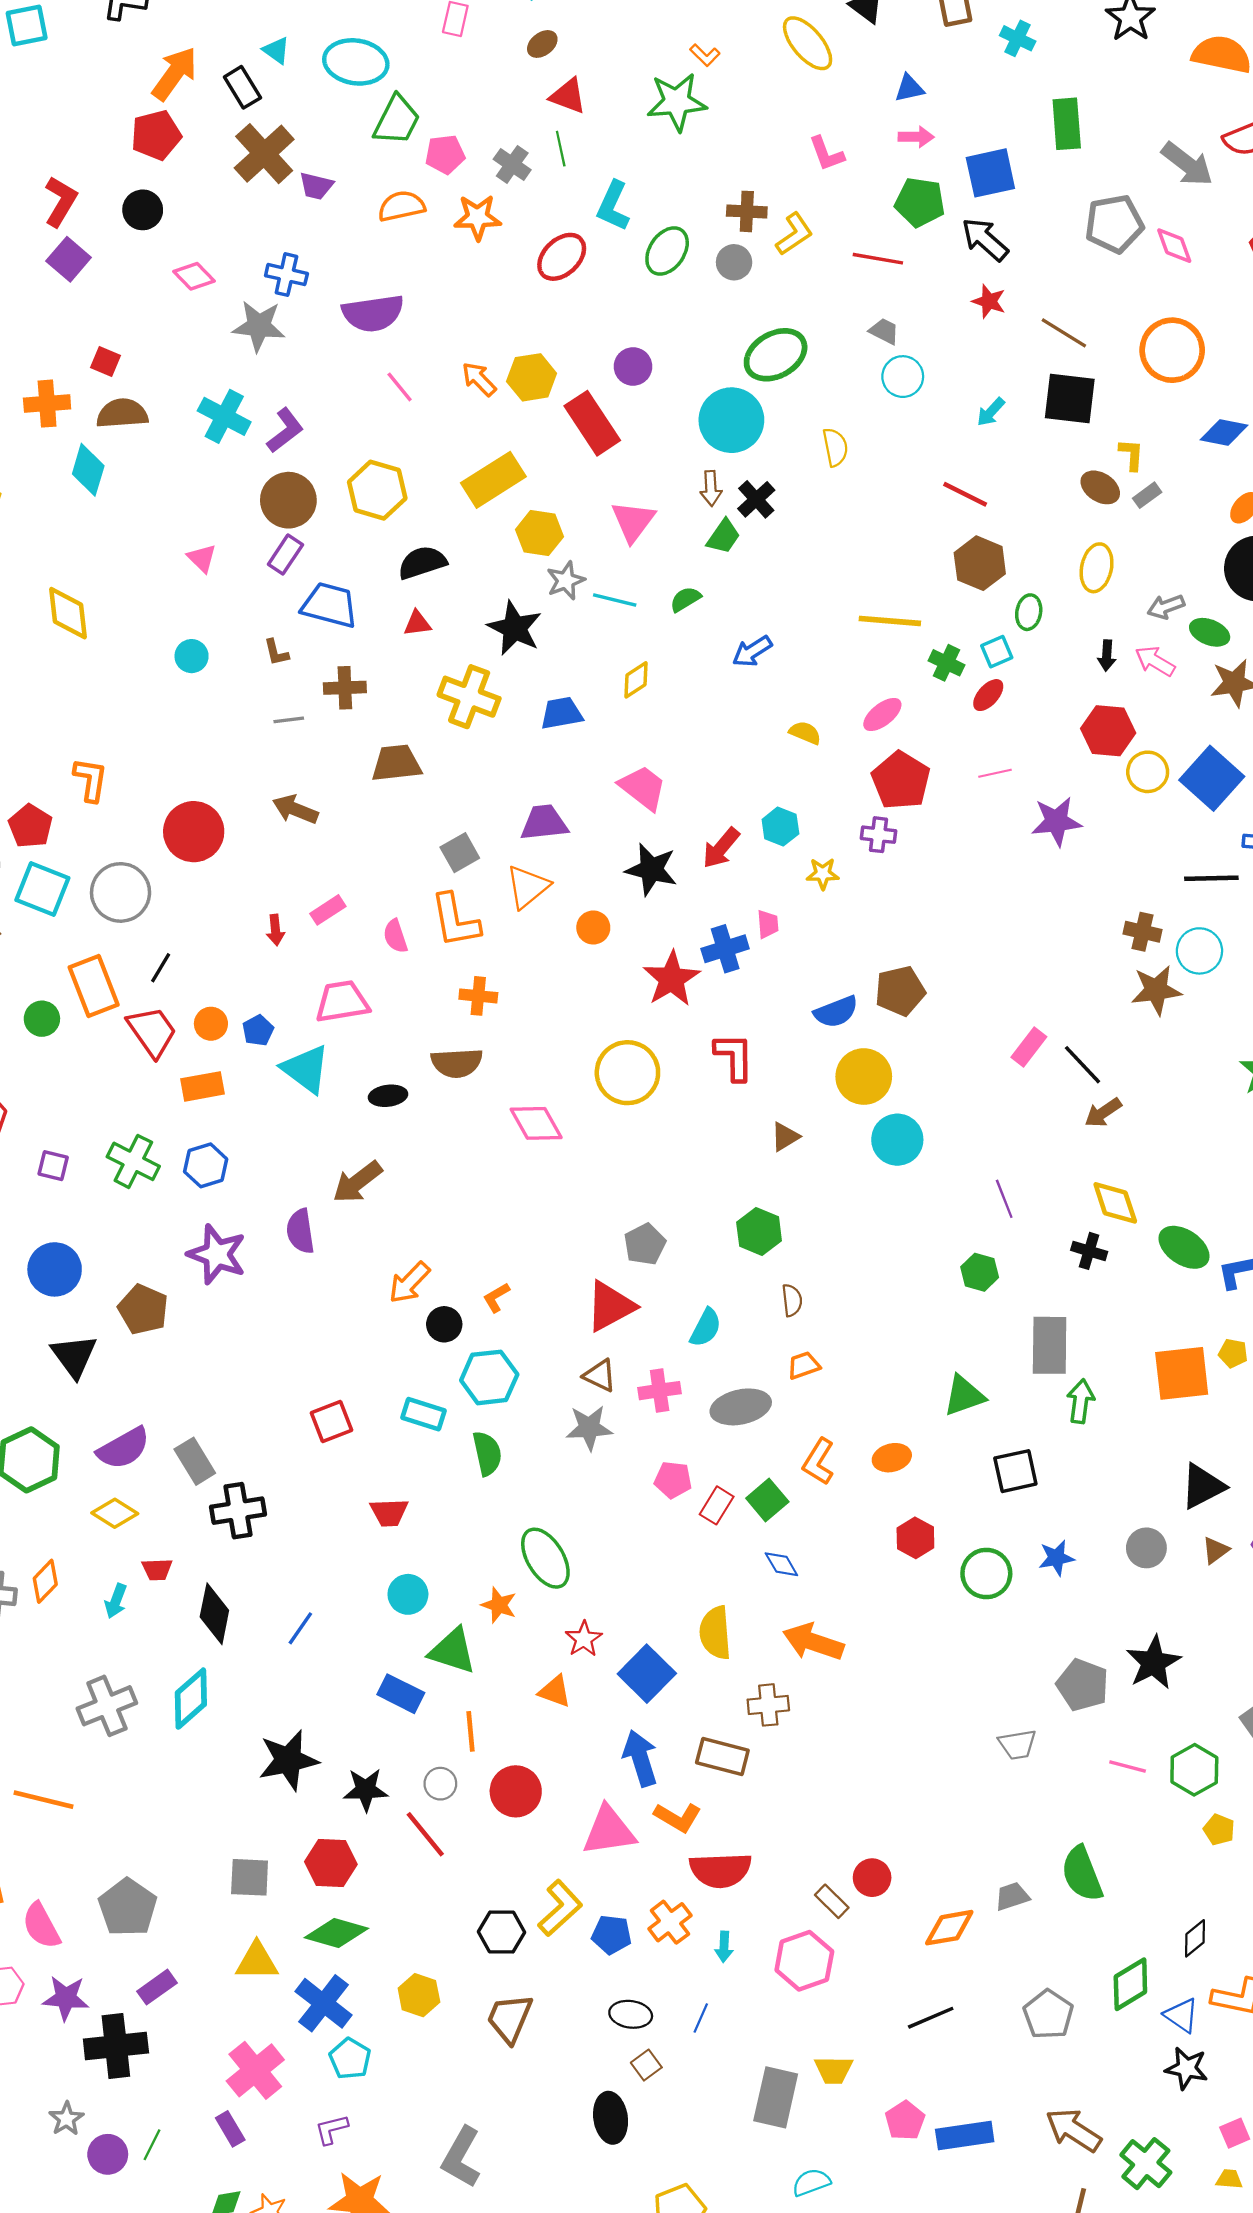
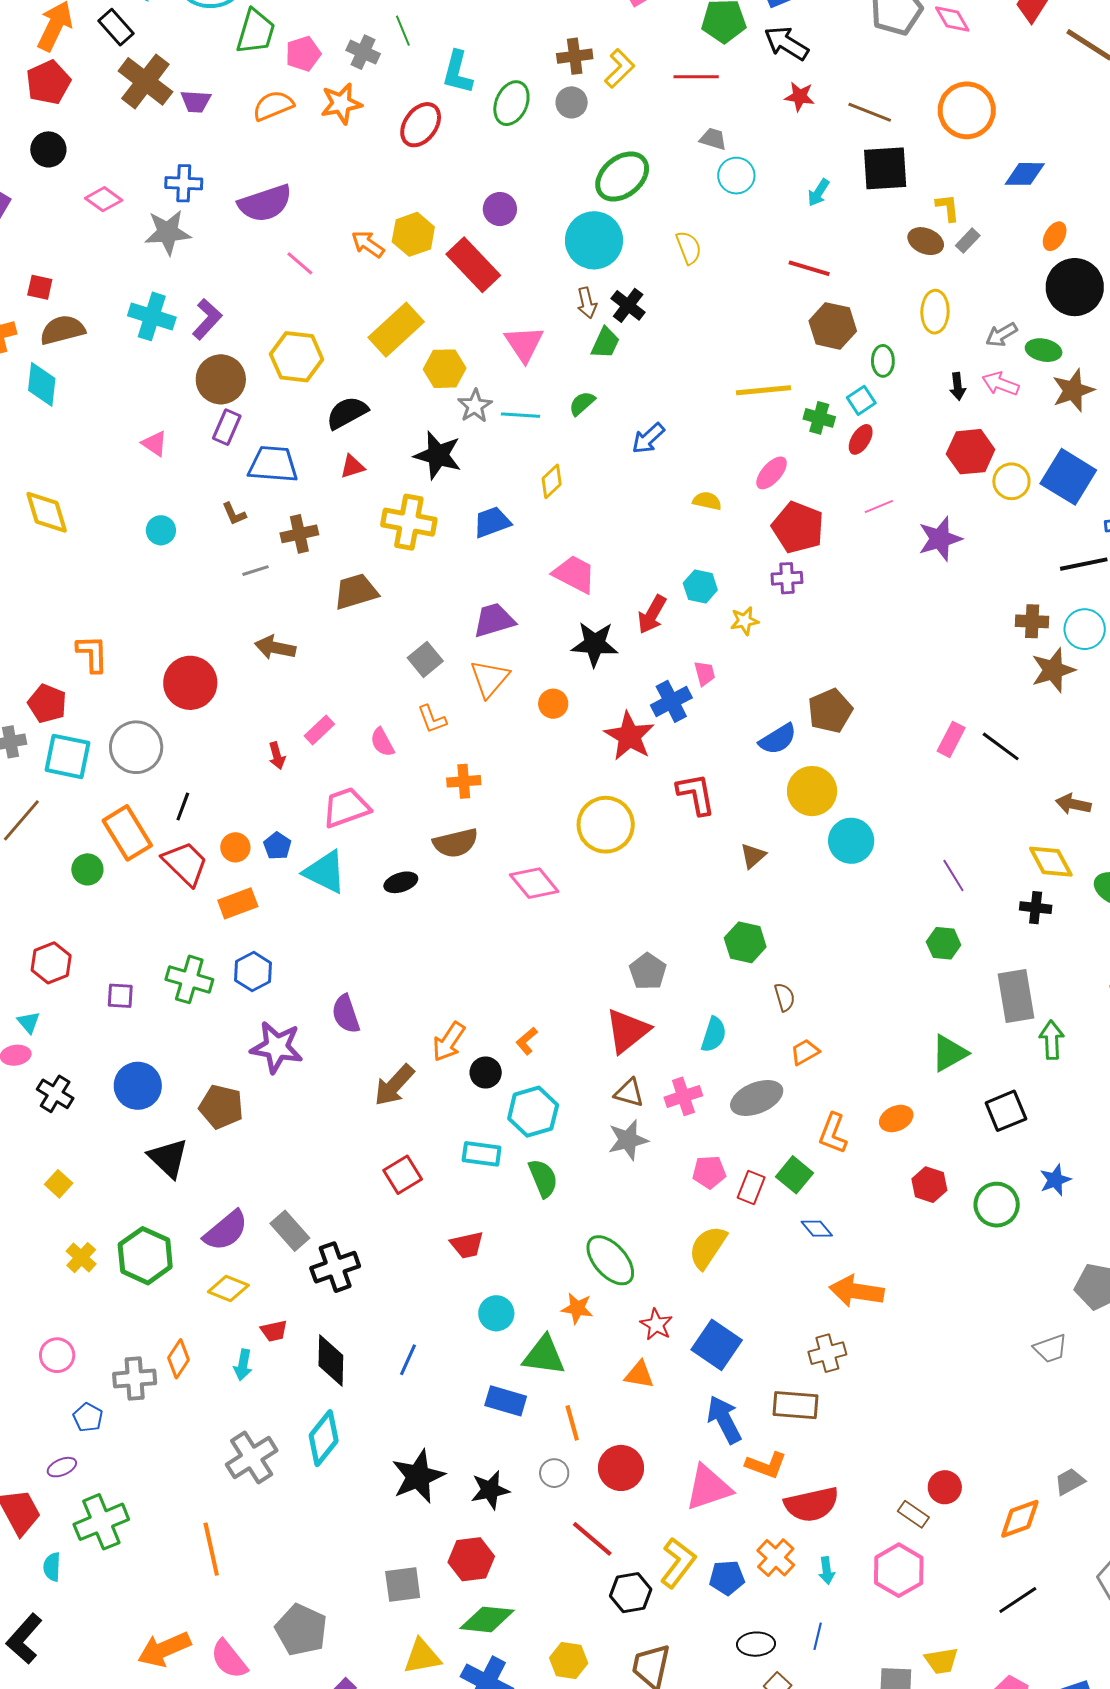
orange L-shape: (455, 920) -> (432, 719), size x0.6
brown arrow: (1103, 1113) -> (1073, 804), moved, turned 56
brown arrow: (357, 1182) -> (394, 1085), moved
yellow semicircle: (715, 1633) -> (708, 1247), moved, turned 48
orange line: (44, 1800) -> (211, 1549), turned 74
red line: (425, 1834) -> (592, 1539), moved

